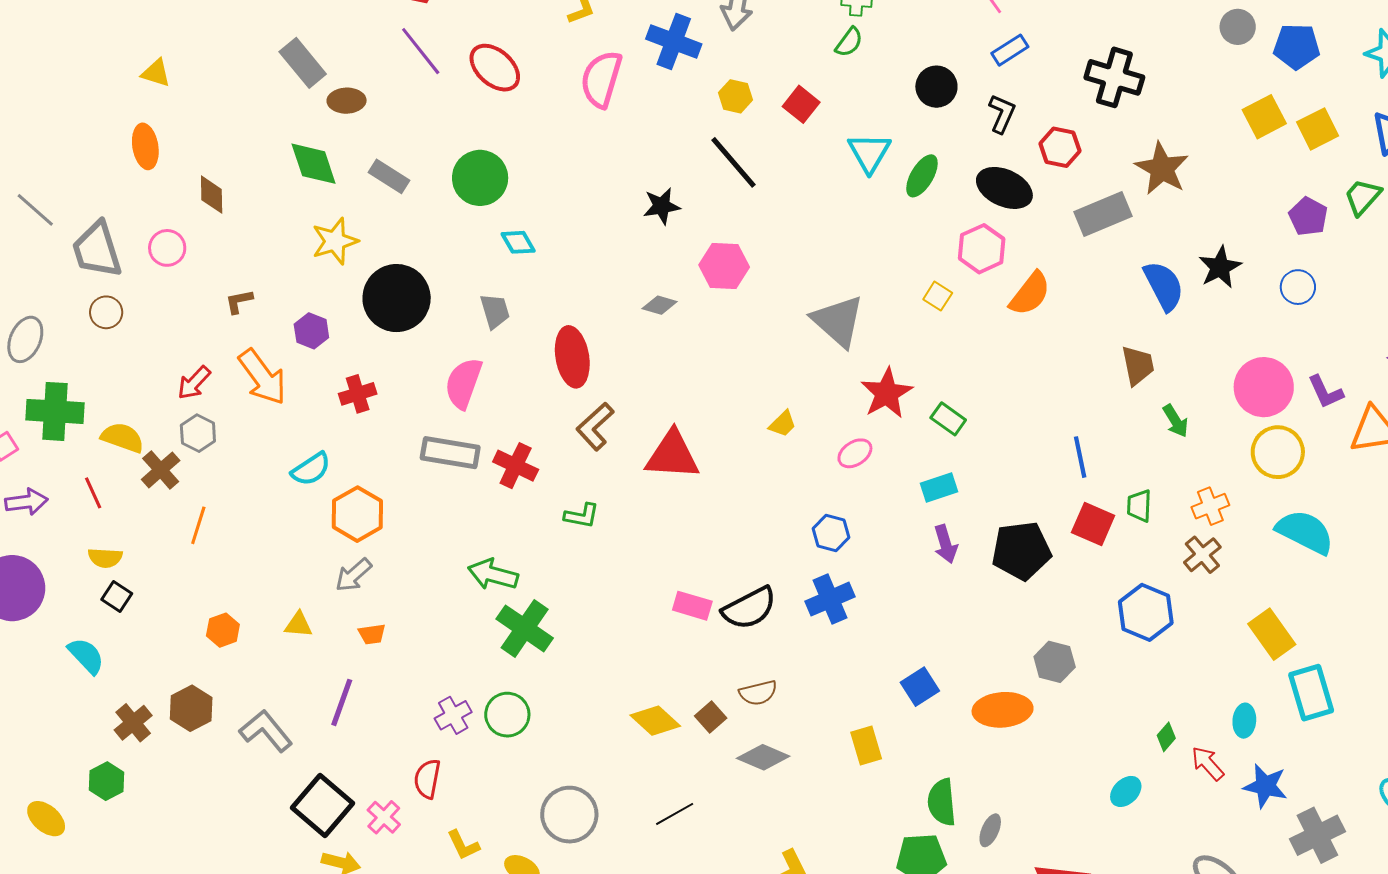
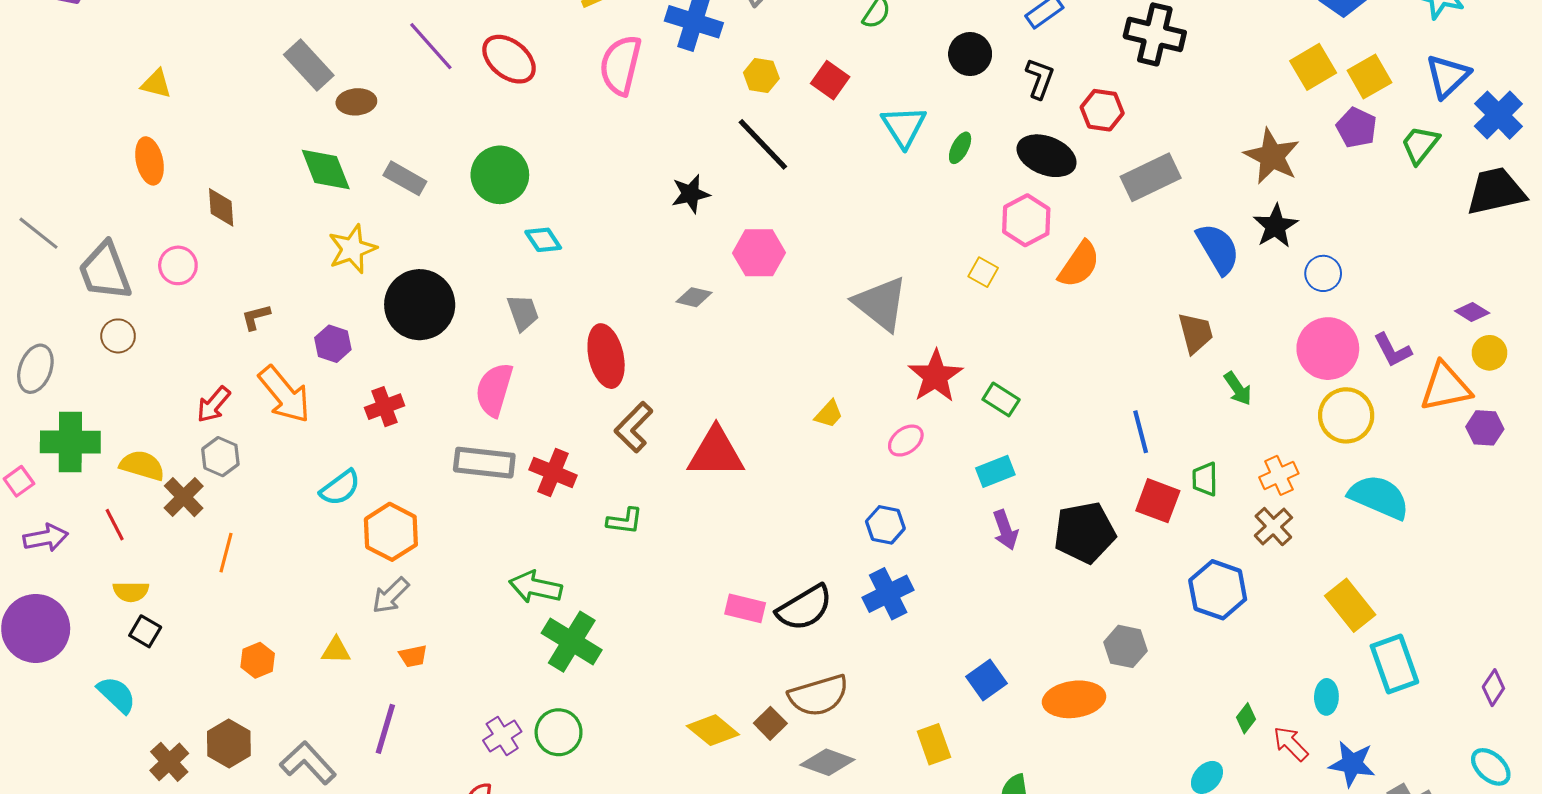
brown star: (1162, 169) -> (1272, 156), moved
green ellipse: (922, 176) -> (960, 148), size x0.7
purple pentagon: (1308, 217) -> (1357, 128), moved
blue circle: (1298, 287) -> (1323, 273), moved
brown semicircle: (758, 693) -> (819, 695), size x1.5

